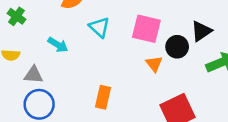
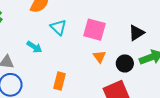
cyan arrow: (58, 45) -> (34, 47), moved
black circle: (177, 47) -> (125, 63), moved

